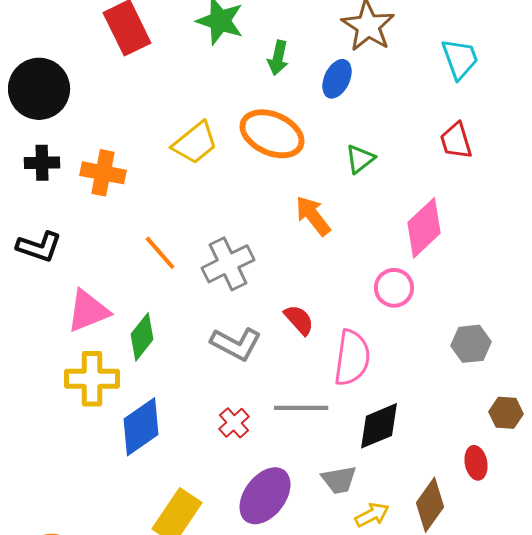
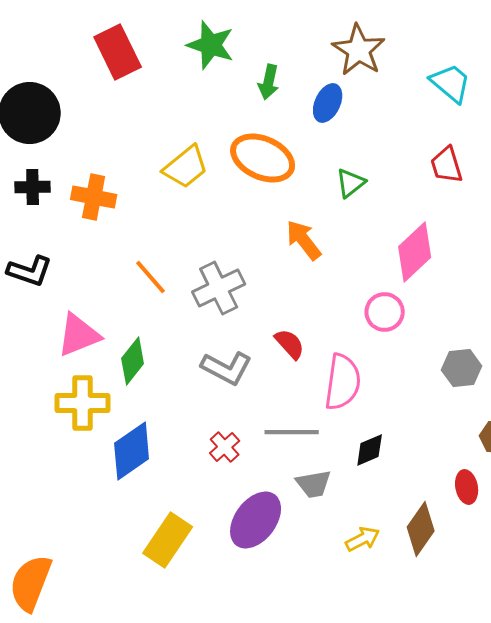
cyan trapezoid: (460, 59) -> (451, 83), turned -30
black diamond: (379, 426) -> (370, 450), size x0.7
gray trapezoid: (339, 480) -> (314, 484), moved

